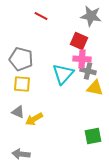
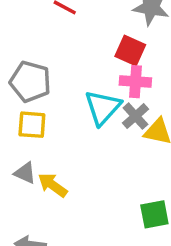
gray cross: (88, 71) -> (135, 116), moved, turned 35
yellow arrow: (34, 119) -> (53, 185), turned 66

